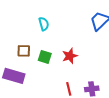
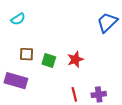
cyan semicircle: (44, 24) -> (18, 19), moved, turned 72

